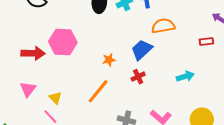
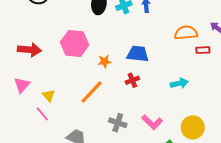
orange semicircle: (163, 26) -> (186, 33), moved
pink hexagon: (63, 42) -> (75, 43), moved
blue trapezoid: (142, 50) -> (138, 54), turned 45

